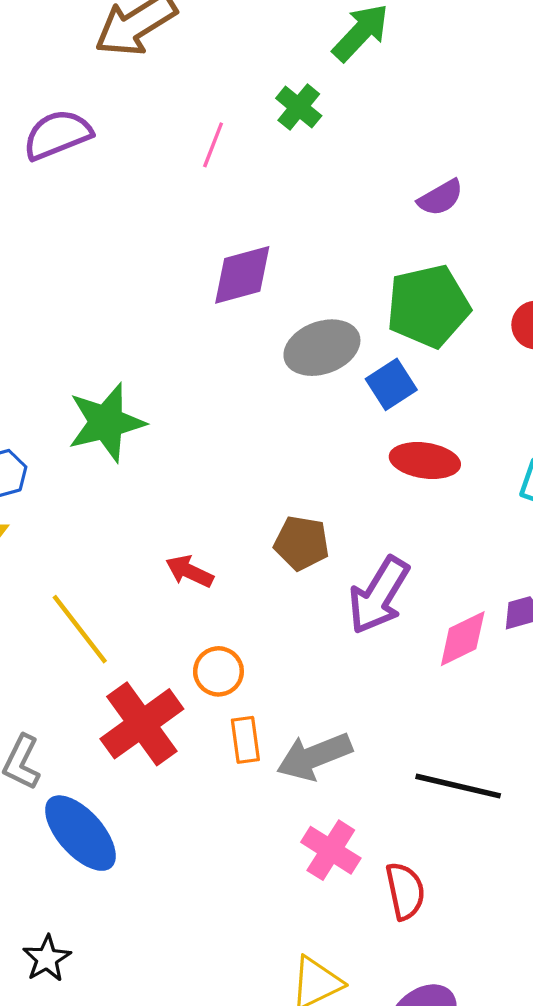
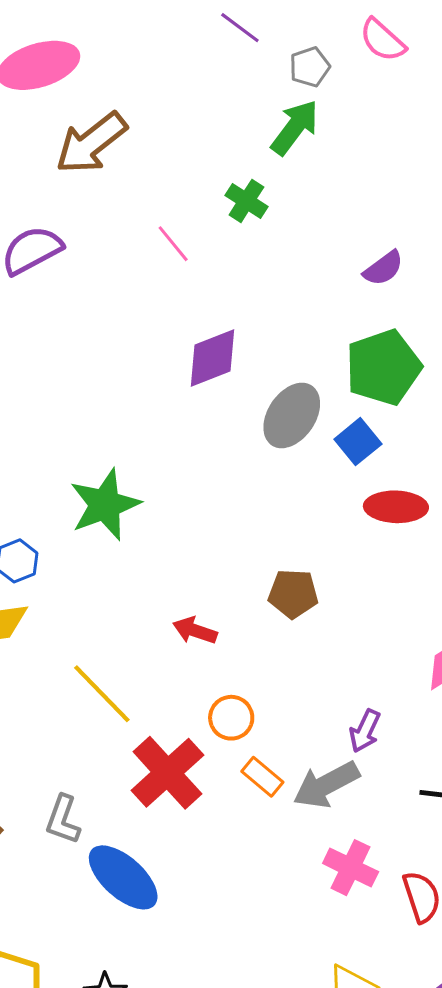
pink line: (213, 145) -> (173, 244), turned -54
gray ellipse: (322, 348) -> (292, 415), turned -30
purple arrow: (379, 595) -> (365, 731), moved, size x0.6
orange rectangle: (245, 740) -> (262, 777), turned -36

